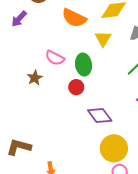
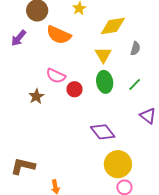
orange semicircle: (74, 18) -> (59, 35), moved
green ellipse: (84, 65) -> (105, 82), moved
red circle: (76, 87) -> (75, 89), moved

